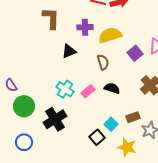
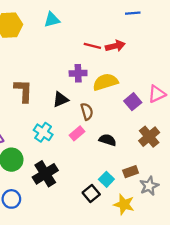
brown L-shape: (51, 18) -> (23, 91), moved
brown semicircle: (103, 62) -> (87, 112), moved
cyan cross: (65, 89) -> (43, 132), moved
pink rectangle: (88, 91) -> (77, 133), moved

